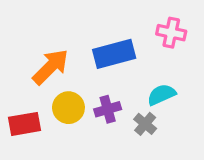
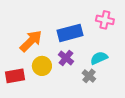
purple cross: (108, 109) -> (66, 58), moved, turned -35

